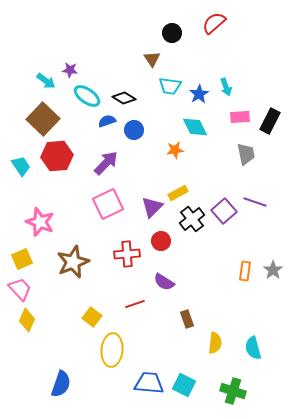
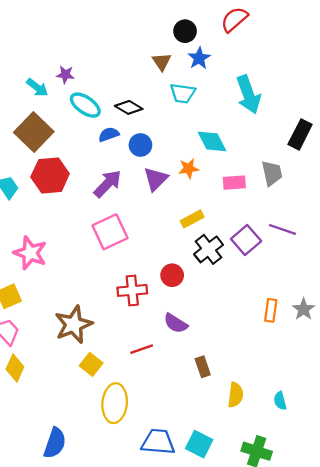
cyan arrow: (226, 87) -> (248, 95), size x1.8
blue star: (199, 94) -> (199, 58), moved
pink rectangle: (240, 117) -> (234, 183), moved
purple triangle: (152, 207) -> (156, 179), moved
brown star: (73, 262) -> (74, 325), moved
cyan semicircle: (253, 348) -> (280, 401), size x0.7

